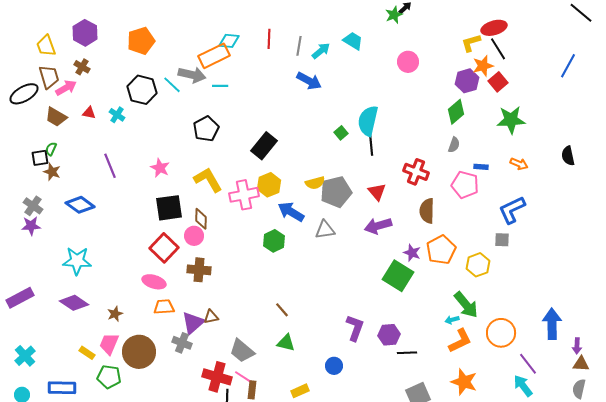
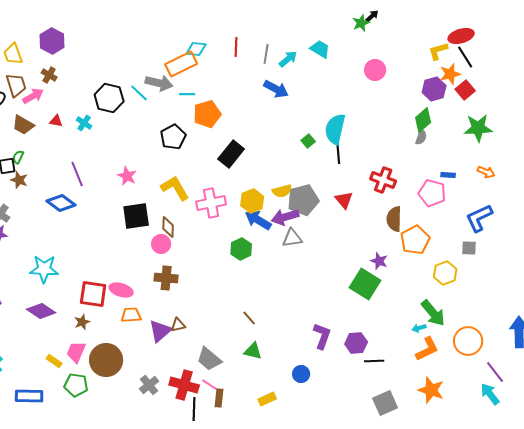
orange pentagon: (141, 41) -> (207, 114), moved
gray semicircle: (454, 145) -> (421, 137), moved
yellow hexagon: (269, 185) -> (252, 201), moved
blue diamond: (80, 205) -> (61, 203), moved
purple arrow: (378, 226) -> (285, 217), moved
red square: (164, 248) -> (93, 294), moved, turned -36
orange pentagon: (441, 250) -> (415, 240), moved
gray cross: (182, 343) -> (149, 385), moved, turned 30

